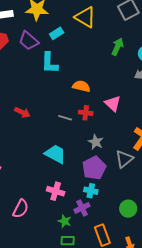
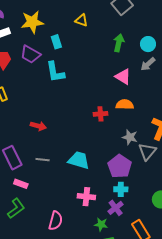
yellow triangle: (85, 17) -> (81, 20), size x0.6
cyan rectangle: (57, 33) -> (56, 42), turned -64
orange semicircle: (81, 86) -> (125, 105), moved
pink triangle: (113, 103) -> (123, 77), moved
gray line: (65, 118) -> (43, 160), moved
gray star: (96, 142) -> (130, 137), moved

